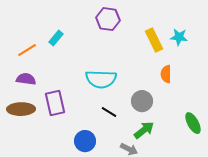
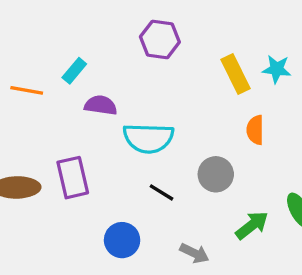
orange line: (27, 50) -> (27, 90), turned 42
purple semicircle: (26, 79) -> (101, 105), moved
green arrow: (144, 130) -> (252, 225), moved

